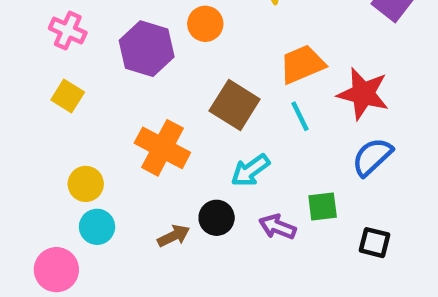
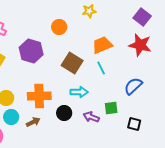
purple hexagon: (147, 49) -> (31, 51), moved
red star: (363, 94) -> (140, 45), moved
orange cross: (162, 148) -> (39, 96), moved, turned -30
cyan arrow: (250, 170) -> (79, 92), turned -144
brown arrow: (174, 236) -> (33, 122), moved

